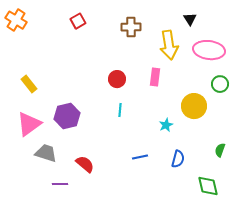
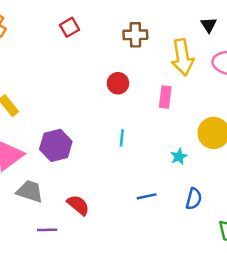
red circle: (117, 79) -> (118, 83), moved

